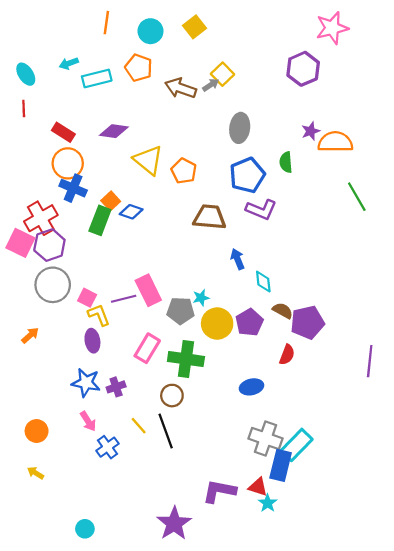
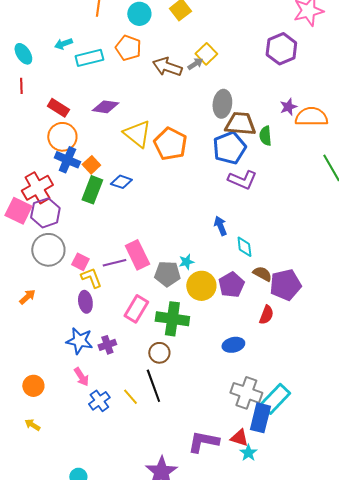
orange pentagon: (184, 171) -> (170, 144), size x1.4
orange square: (111, 201) -> (91, 165), moved
brown trapezoid: (210, 217) -> (240, 124), moved
yellow line: (139, 426) -> (130, 397), moved

